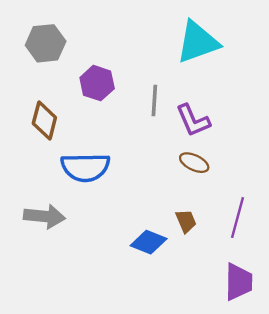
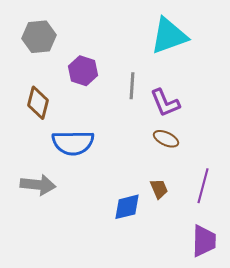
blue diamond: (149, 242) -> (127, 207), turned -36

